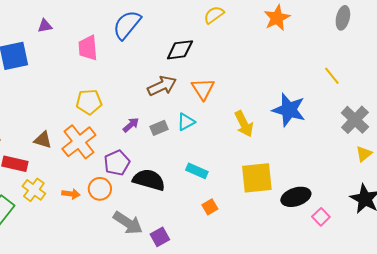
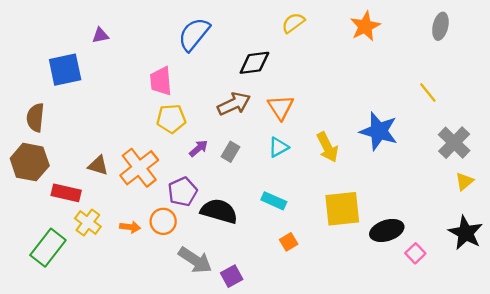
pink trapezoid: (88, 48) -> (161, 81), moved
yellow pentagon: (89, 102) -> (171, 119), moved
cyan triangle: (186, 122) -> (278, 147), moved
gray rectangle: (159, 128) -> (230, 152), turned -36

